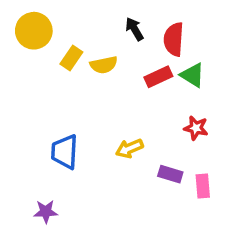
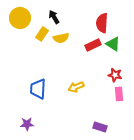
black arrow: (134, 29) -> (54, 17), moved
purple rectangle: (170, 174) -> (100, 127), moved
pink rectangle: (203, 186) -> (119, 94), moved

